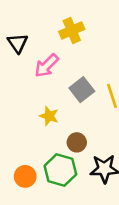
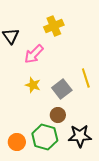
gray square: (82, 90) -> (62, 89), moved
yellow star: (49, 116) -> (33, 85), moved

